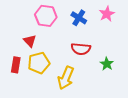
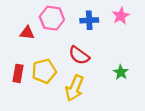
blue cross: (79, 18) -> (89, 20), turned -35
red triangle: (30, 41) -> (27, 33), moved, turned -40
red semicircle: (81, 49) -> (79, 55), moved, turned 30

